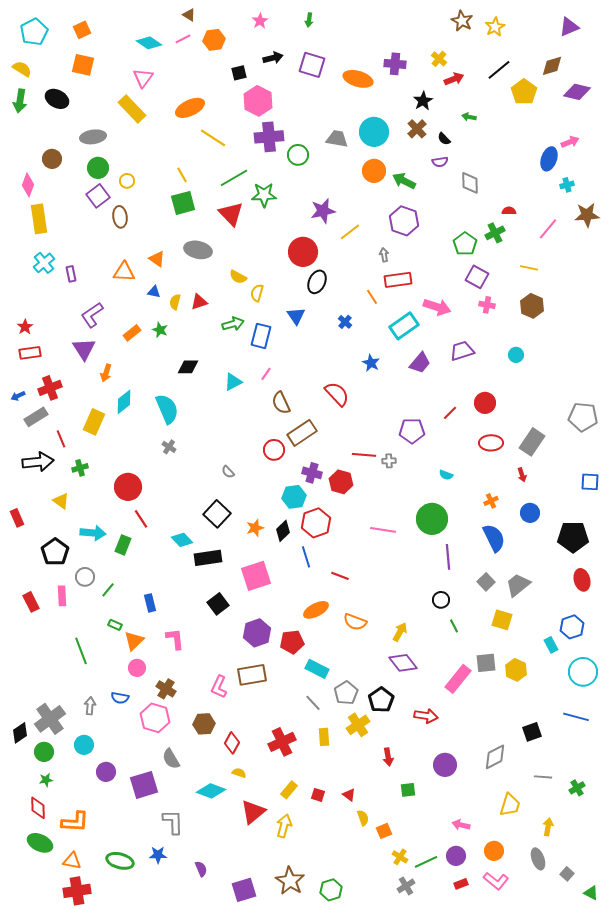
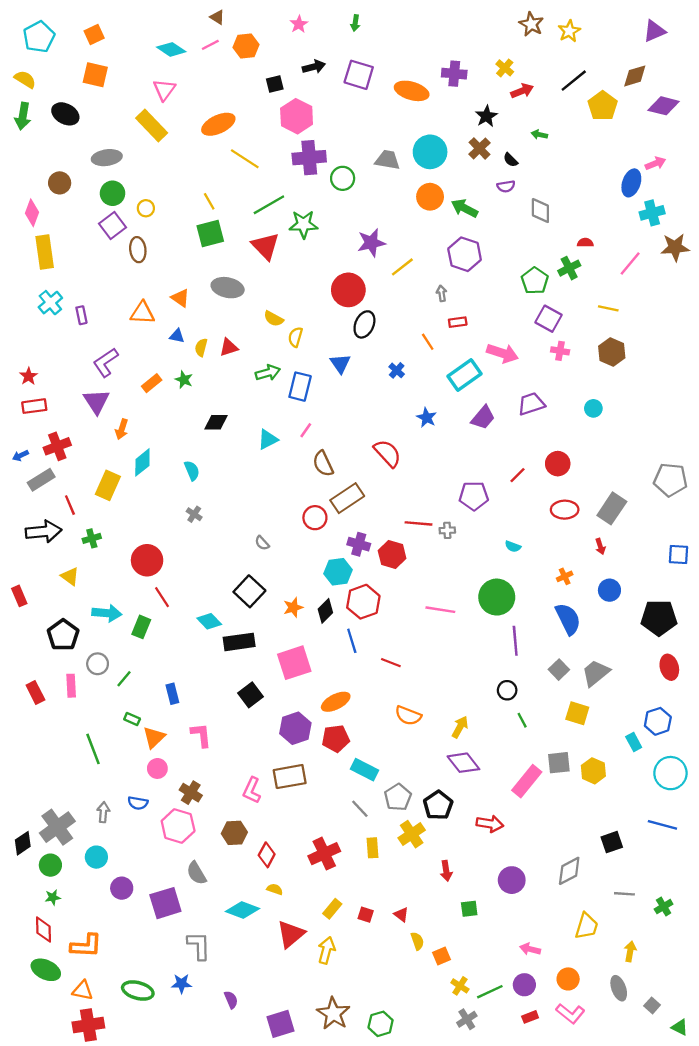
cyan cross: (567, 185) -> (652, 213), size x1.5
red rectangle: (398, 280) -> (458, 322), size x0.6
cyan semicircle: (167, 409) -> (192, 471), size x0.6
orange ellipse: (316, 610) -> (336, 702), moved

